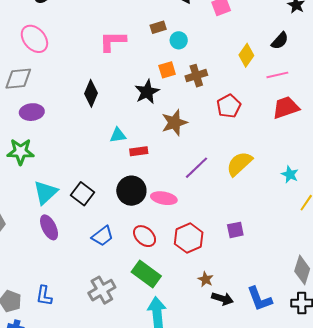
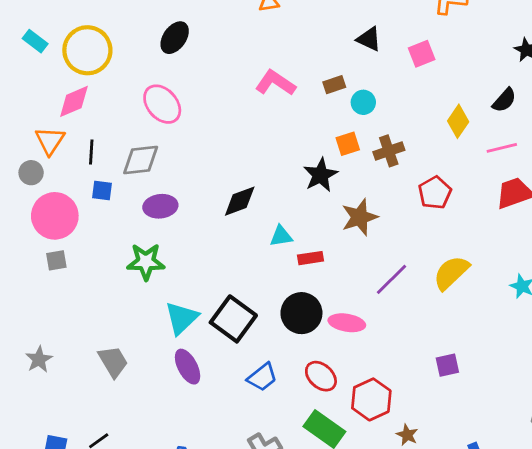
pink L-shape: (113, 41) -> (275, 83), moved, turned 36
black diamond: (91, 93) -> (240, 201), moved, turned 48
black square: (83, 194) -> (233, 319), size x1.4
red hexagon: (189, 238) -> (371, 399), moved

